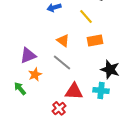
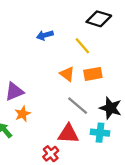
orange triangle: (63, 40) -> (67, 74), moved
gray line: (62, 62) -> (78, 106), moved

